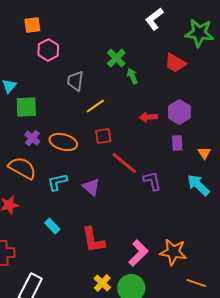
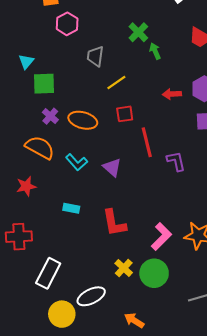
red line: (124, 163) -> (147, 142), turned 36
cyan L-shape: (57, 182) -> (77, 162), turned -120
cyan rectangle: (52, 226) -> (71, 208), turned -35

